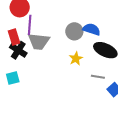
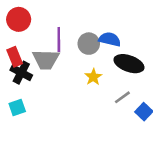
purple line: (30, 25) -> (59, 39), moved
gray line: (98, 77) -> (122, 97), turned -40

